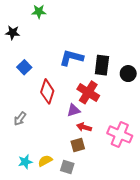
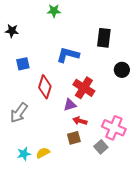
green star: (39, 12) -> (54, 11), moved
black rectangle: (102, 65) -> (104, 38), moved
blue square: (24, 67) -> (23, 64), turned 32
gray arrow: (20, 119) -> (19, 113), size x1.5
gray square: (67, 167) -> (101, 147), moved, turned 32

